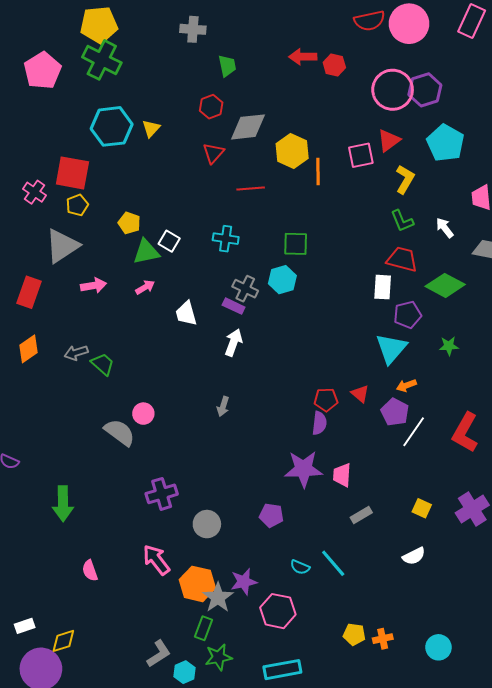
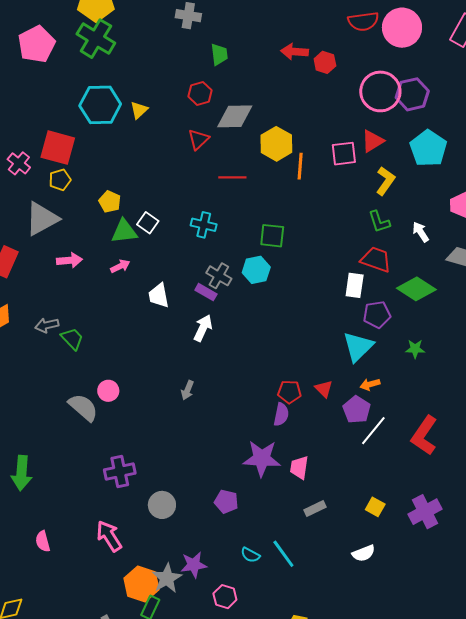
orange hexagon: (197, 584) -> (142, 584), moved
pink hexagon: (278, 611) -> (225, 597), size x0.7

